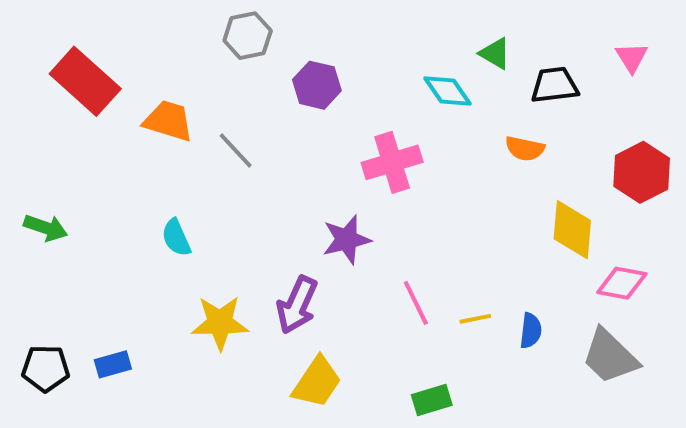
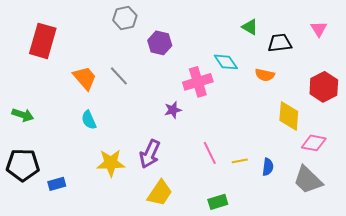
red rectangle: (85, 81) -> (43, 41), turned 64
cyan diamond: (448, 91) -> (226, 62), moved
orange trapezoid: (168, 121) -> (85, 78), moved, turned 32
purple star: (347, 240) -> (173, 110), moved, size x0.7
black pentagon: (46, 368) -> (23, 165), moved, size x1.4

